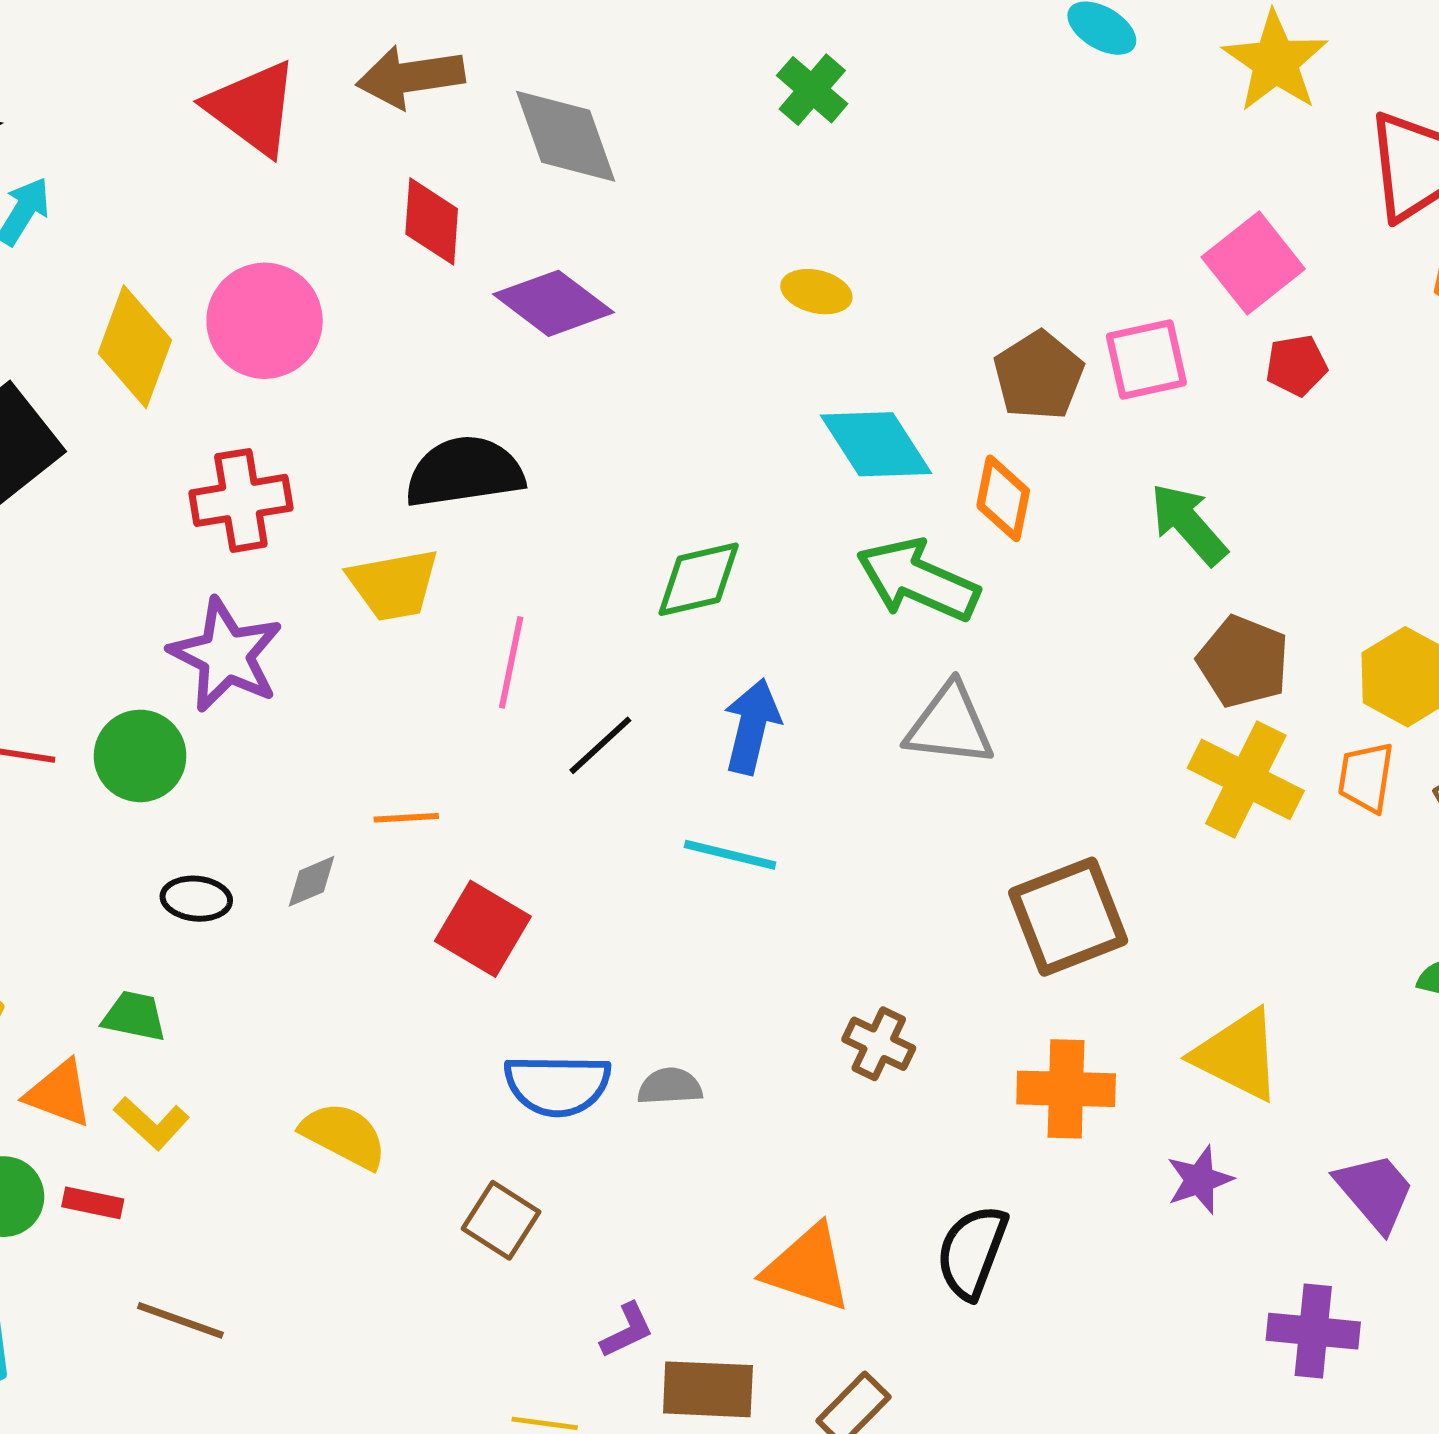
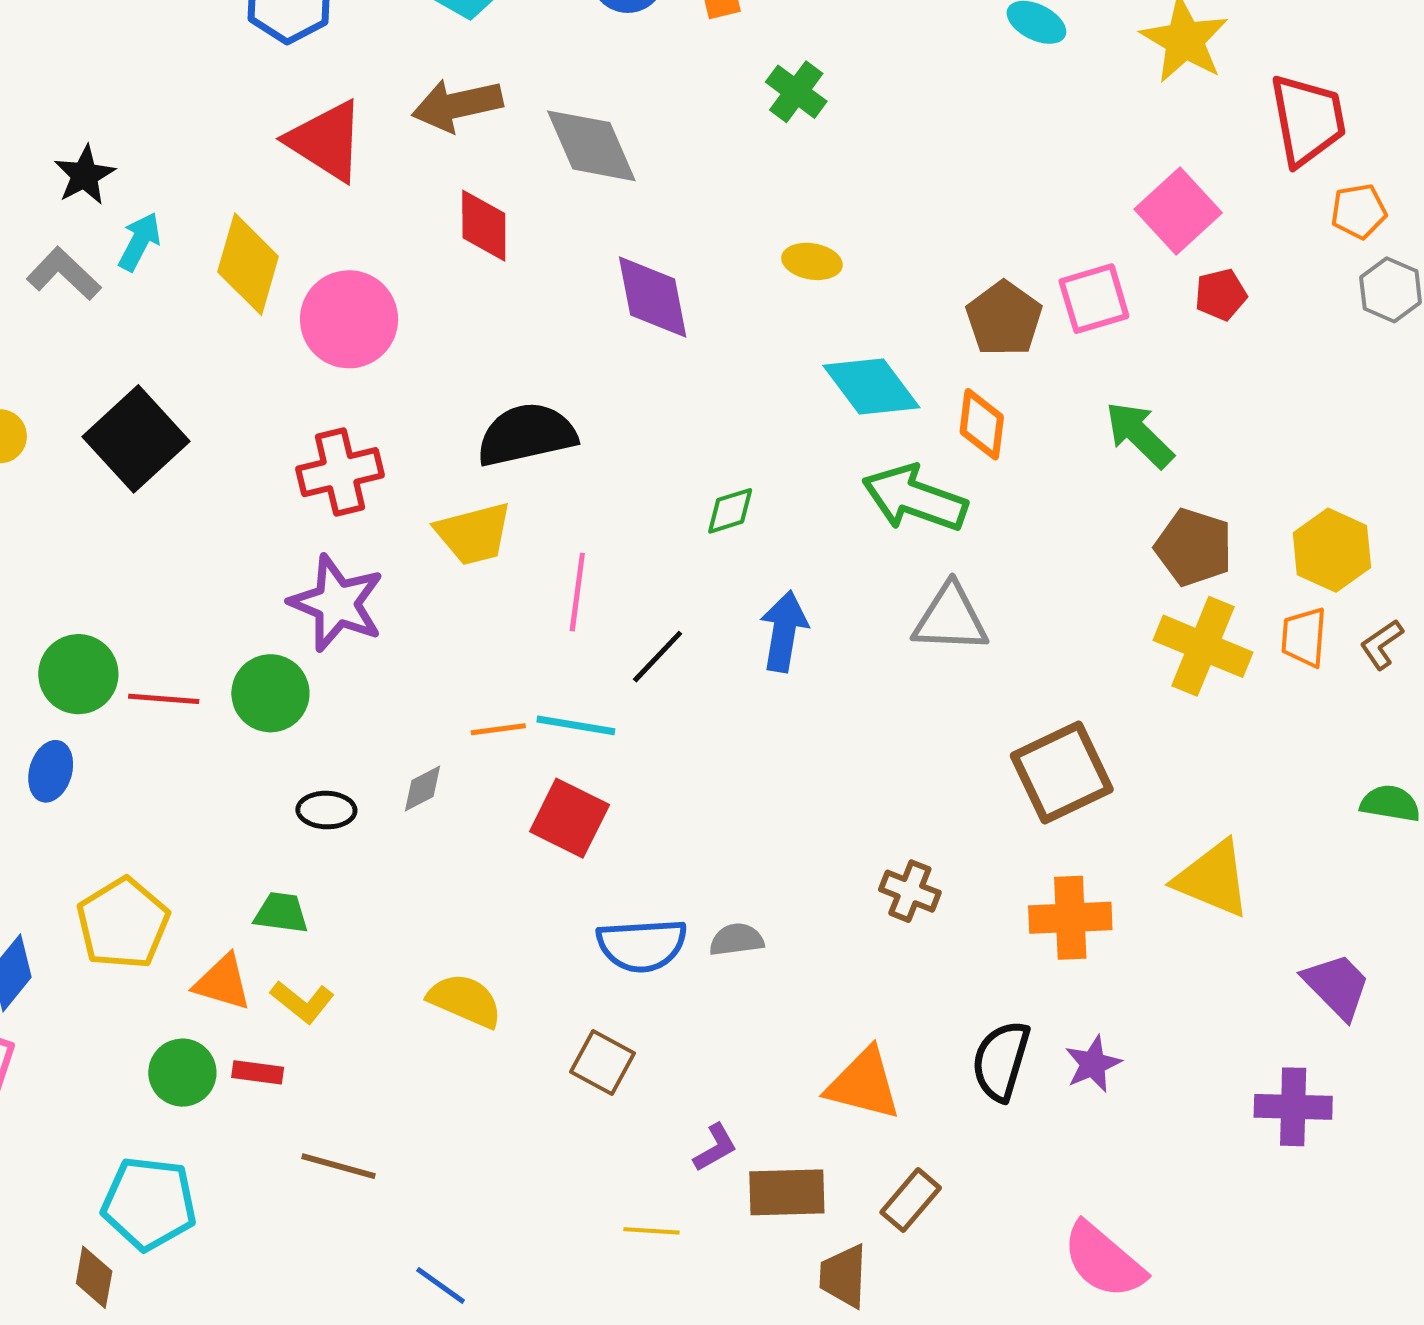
purple diamond: (553, 303) -> (653, 297), moved, turned 46
yellow diamond: (135, 347) -> (248, 264), moved
green diamond: (699, 579) -> (730, 511), size x0.7
cyan line: (730, 855) -> (576, 725), moved
purple star: (1200, 1180) -> (1093, 1064), moved

